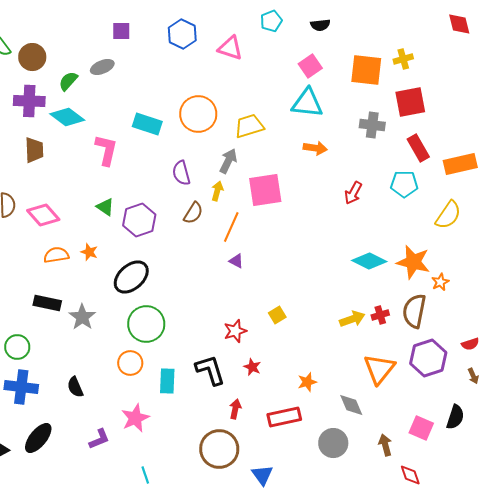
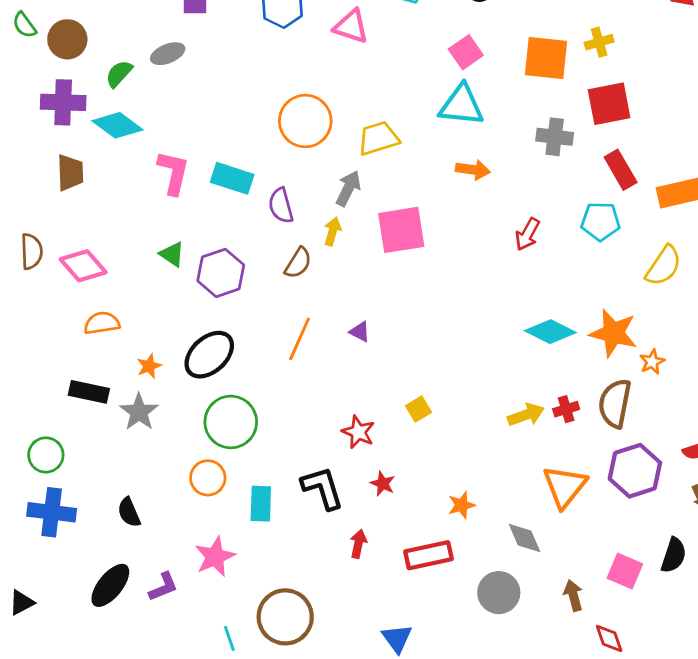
cyan rectangle: (147, 124) -> (232, 178), moved
orange line: (231, 227) -> (300, 339), moved
orange star: (89, 252) -> (149, 366), moved, turned 30
red star: (235, 331) -> (358, 432), turned -30
black ellipse: (38, 438) -> (110, 585), moved
brown circle: (219, 449) -> (285, 617), moved

